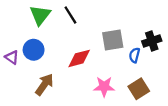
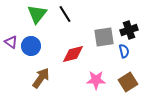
black cross: (152, 41) -> (129, 30), moved
blue semicircle: (134, 55) -> (124, 51), turned 152
purple triangle: (12, 57) -> (11, 42), moved

